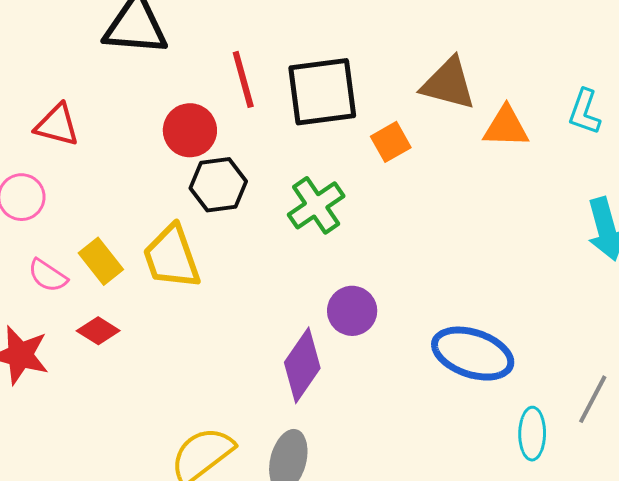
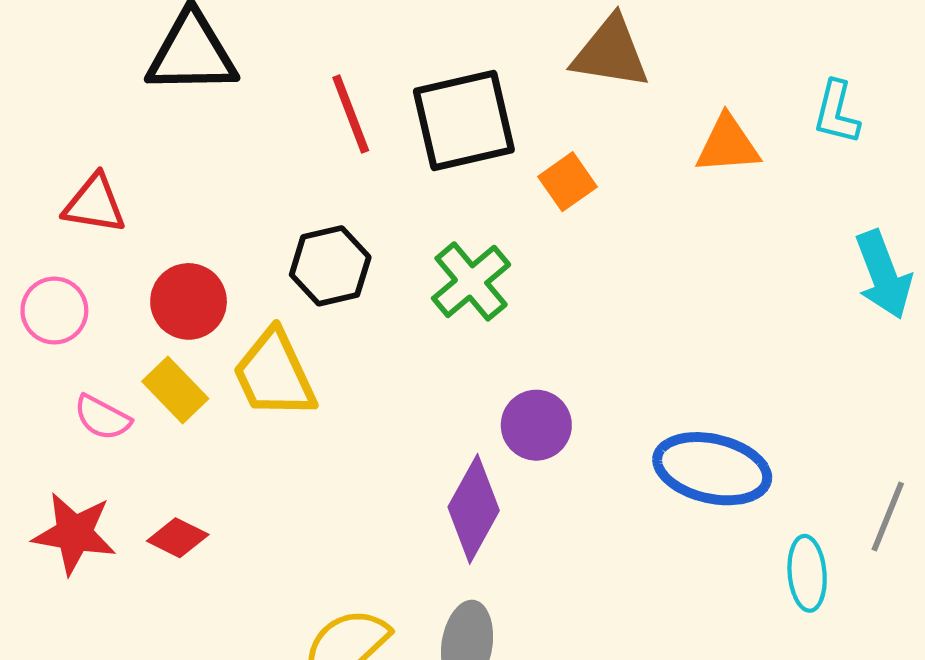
brown triangle: (448, 84) -> (611, 53), moved
red circle: (190, 130) -> (189, 301), moved
red diamond: (98, 331) -> (178, 538), moved

